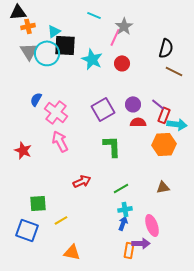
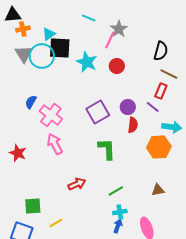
red rectangle: (164, 115) -> (161, 91), moved
red semicircle: (138, 122) -> (133, 125), turned 98

